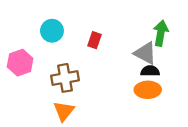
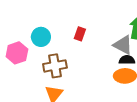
cyan circle: (52, 31) -> (41, 37), moved

